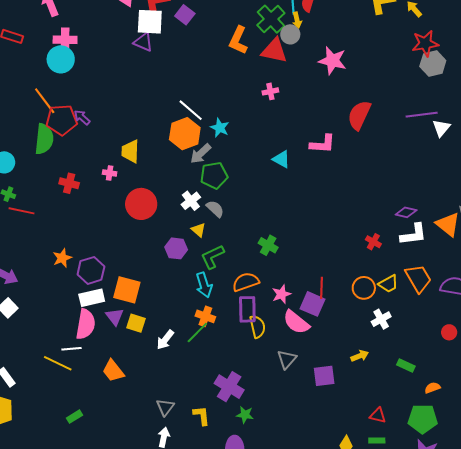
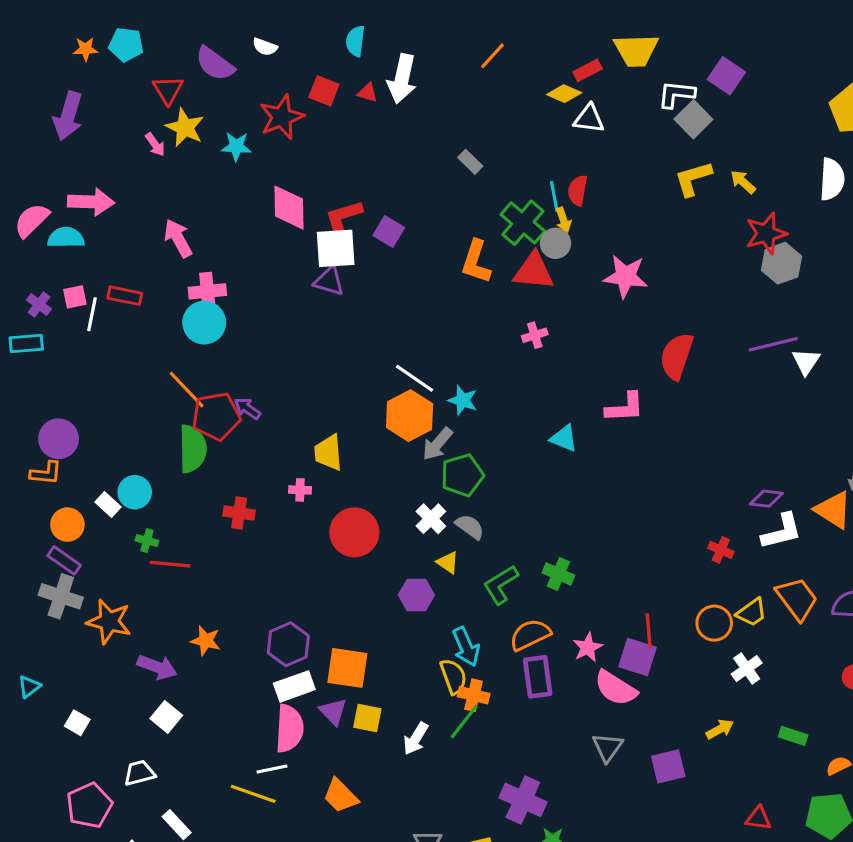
green L-shape: (212, 257) -> (501, 585), moved
orange star: (62, 258) -> (206, 641), moved, turned -30
yellow semicircle: (257, 327) -> (453, 676), moved

